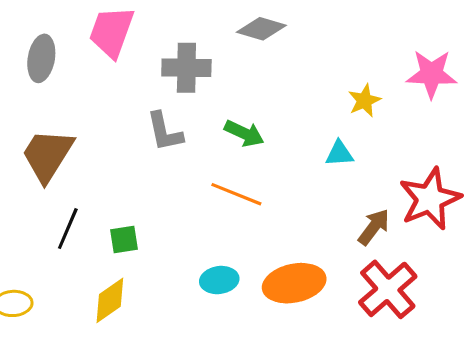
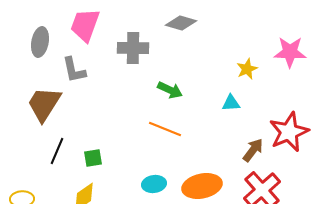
gray L-shape: (165, 132) -> (74, 70), moved

